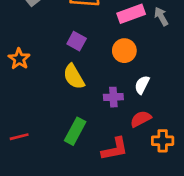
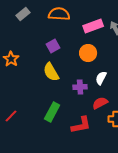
purple square: (77, 41) -> (53, 46), turned 32
red line: (19, 137) -> (11, 116), turned -32

